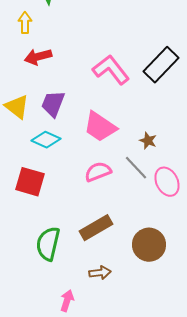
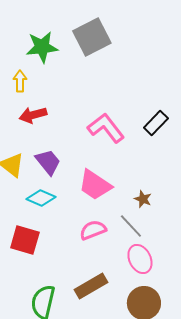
black rectangle: (161, 65) -> (156, 123), size x0.7
purple trapezoid: (53, 104) -> (48, 162), turned 120
pink ellipse: (167, 182) -> (140, 259), moved

